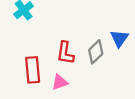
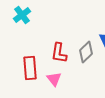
pink triangle: (60, 82) -> (54, 79), turned -49

